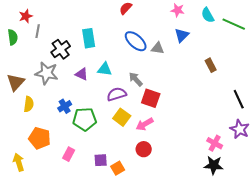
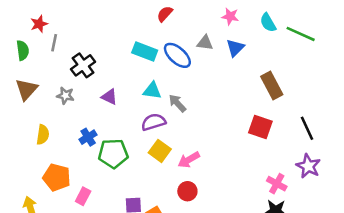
cyan rectangle: (89, 38) -> (145, 52), moved, turned -60
gray triangle: (158, 48) -> (205, 43), moved
brown rectangle: (211, 65) -> (272, 86), size x1.5
cyan triangle: (105, 69) -> (152, 91), moved
gray star: (47, 73) -> (65, 96), size x0.6
brown triangle: (16, 82) -> (26, 89), moved
red square: (151, 98) -> (260, 127), moved
pink rectangle: (69, 154) -> (83, 196), moved

